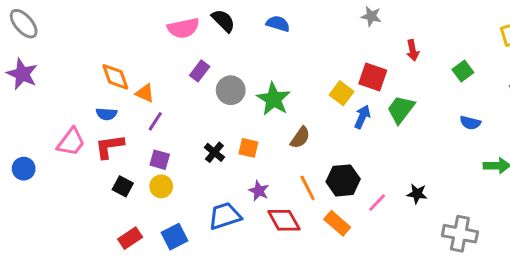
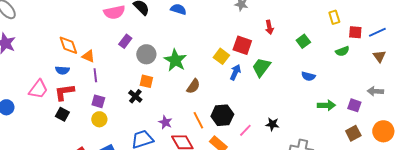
purple line: (155, 121) -> (95, 75), turned -40
orange square: (248, 148) -> (146, 81), moved
black square: (123, 186) -> (62, 114), moved

